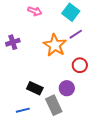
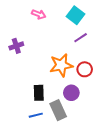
orange star: (55, 45) -> (61, 65), moved, turned 30
black rectangle: (35, 88) -> (39, 93), turned 63
blue line: (23, 110) -> (36, 115), moved

